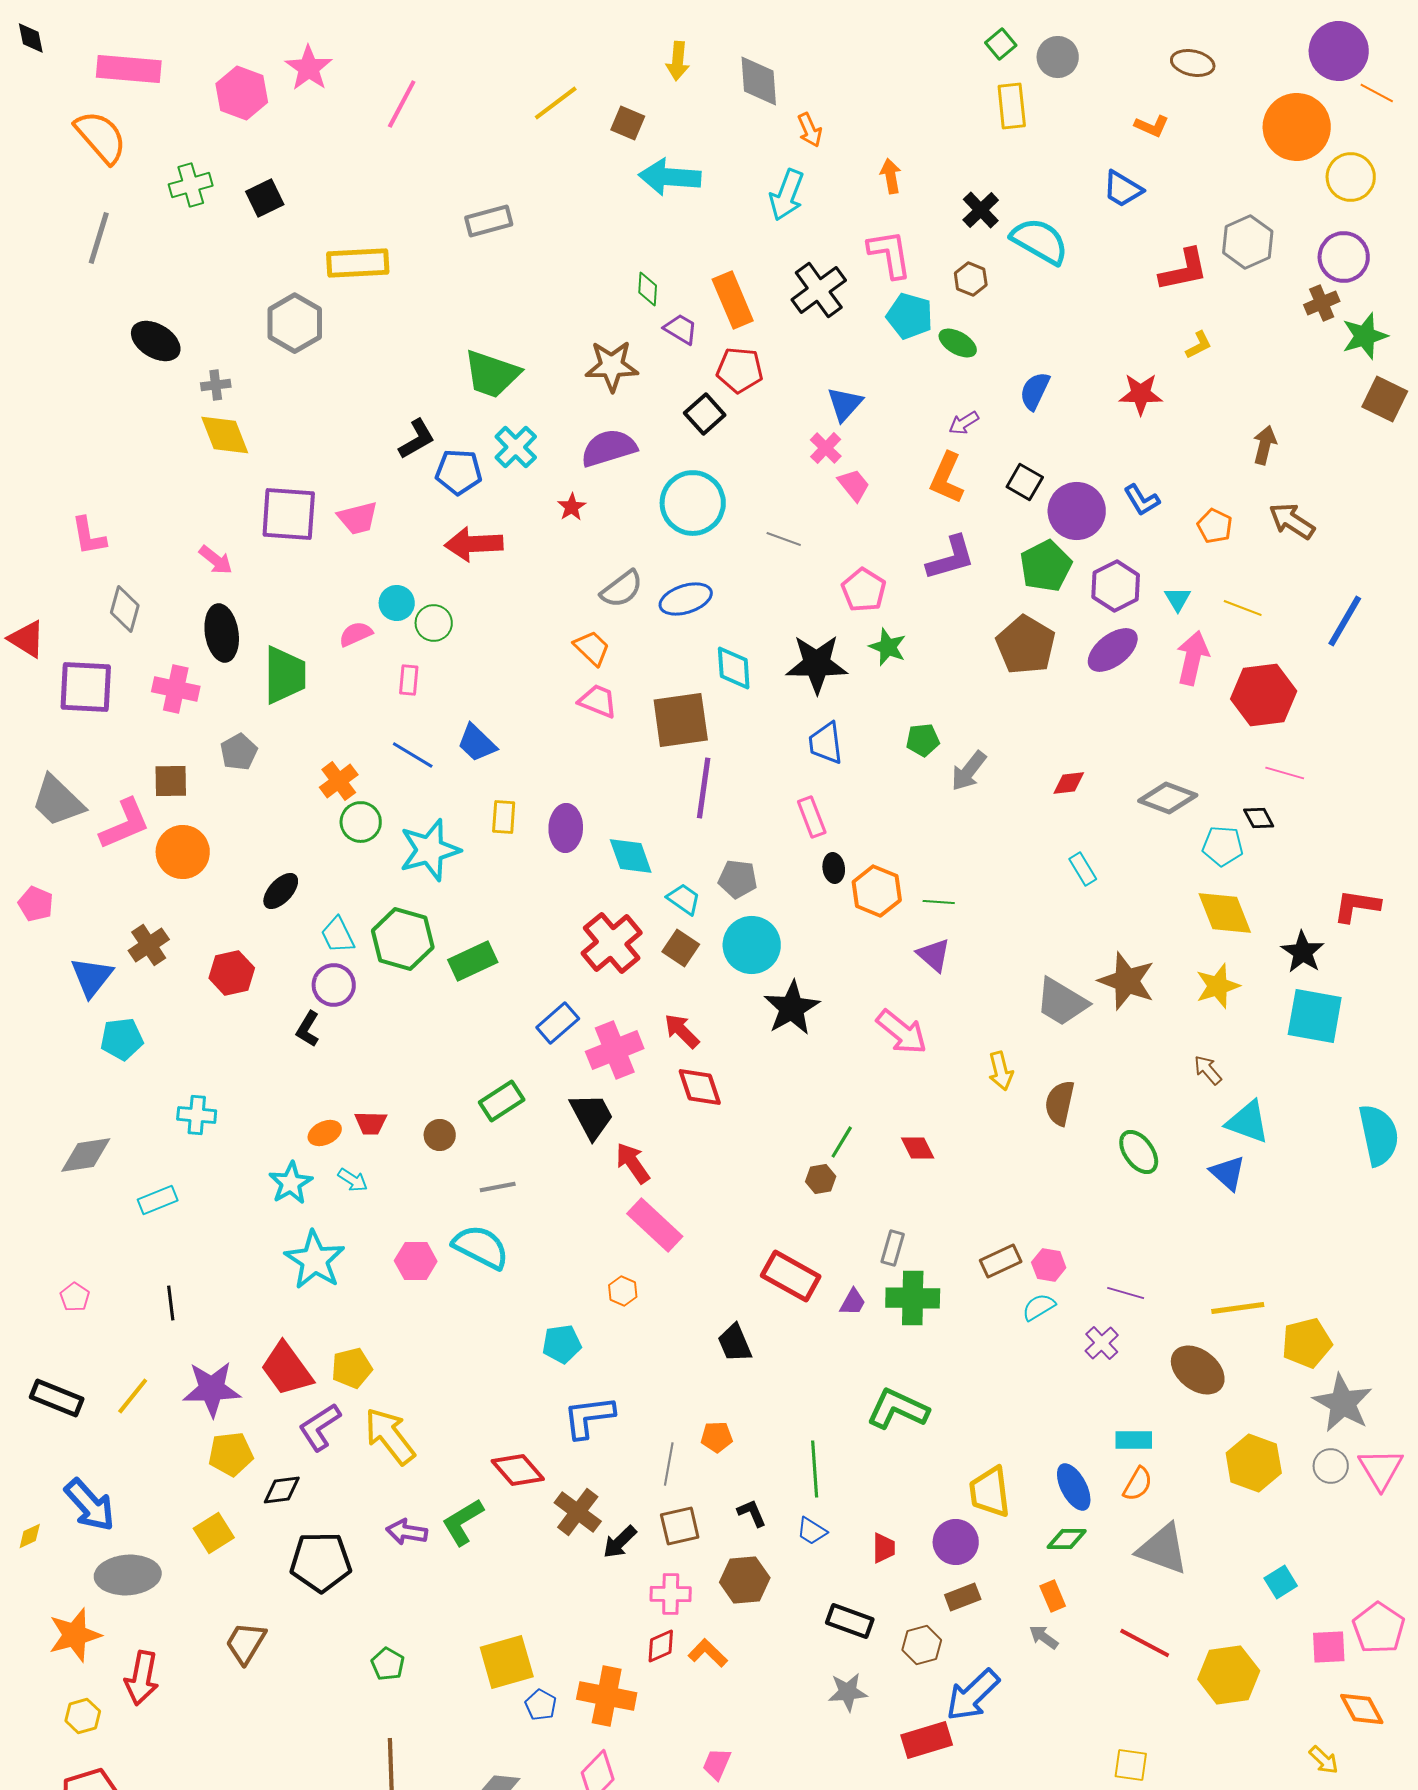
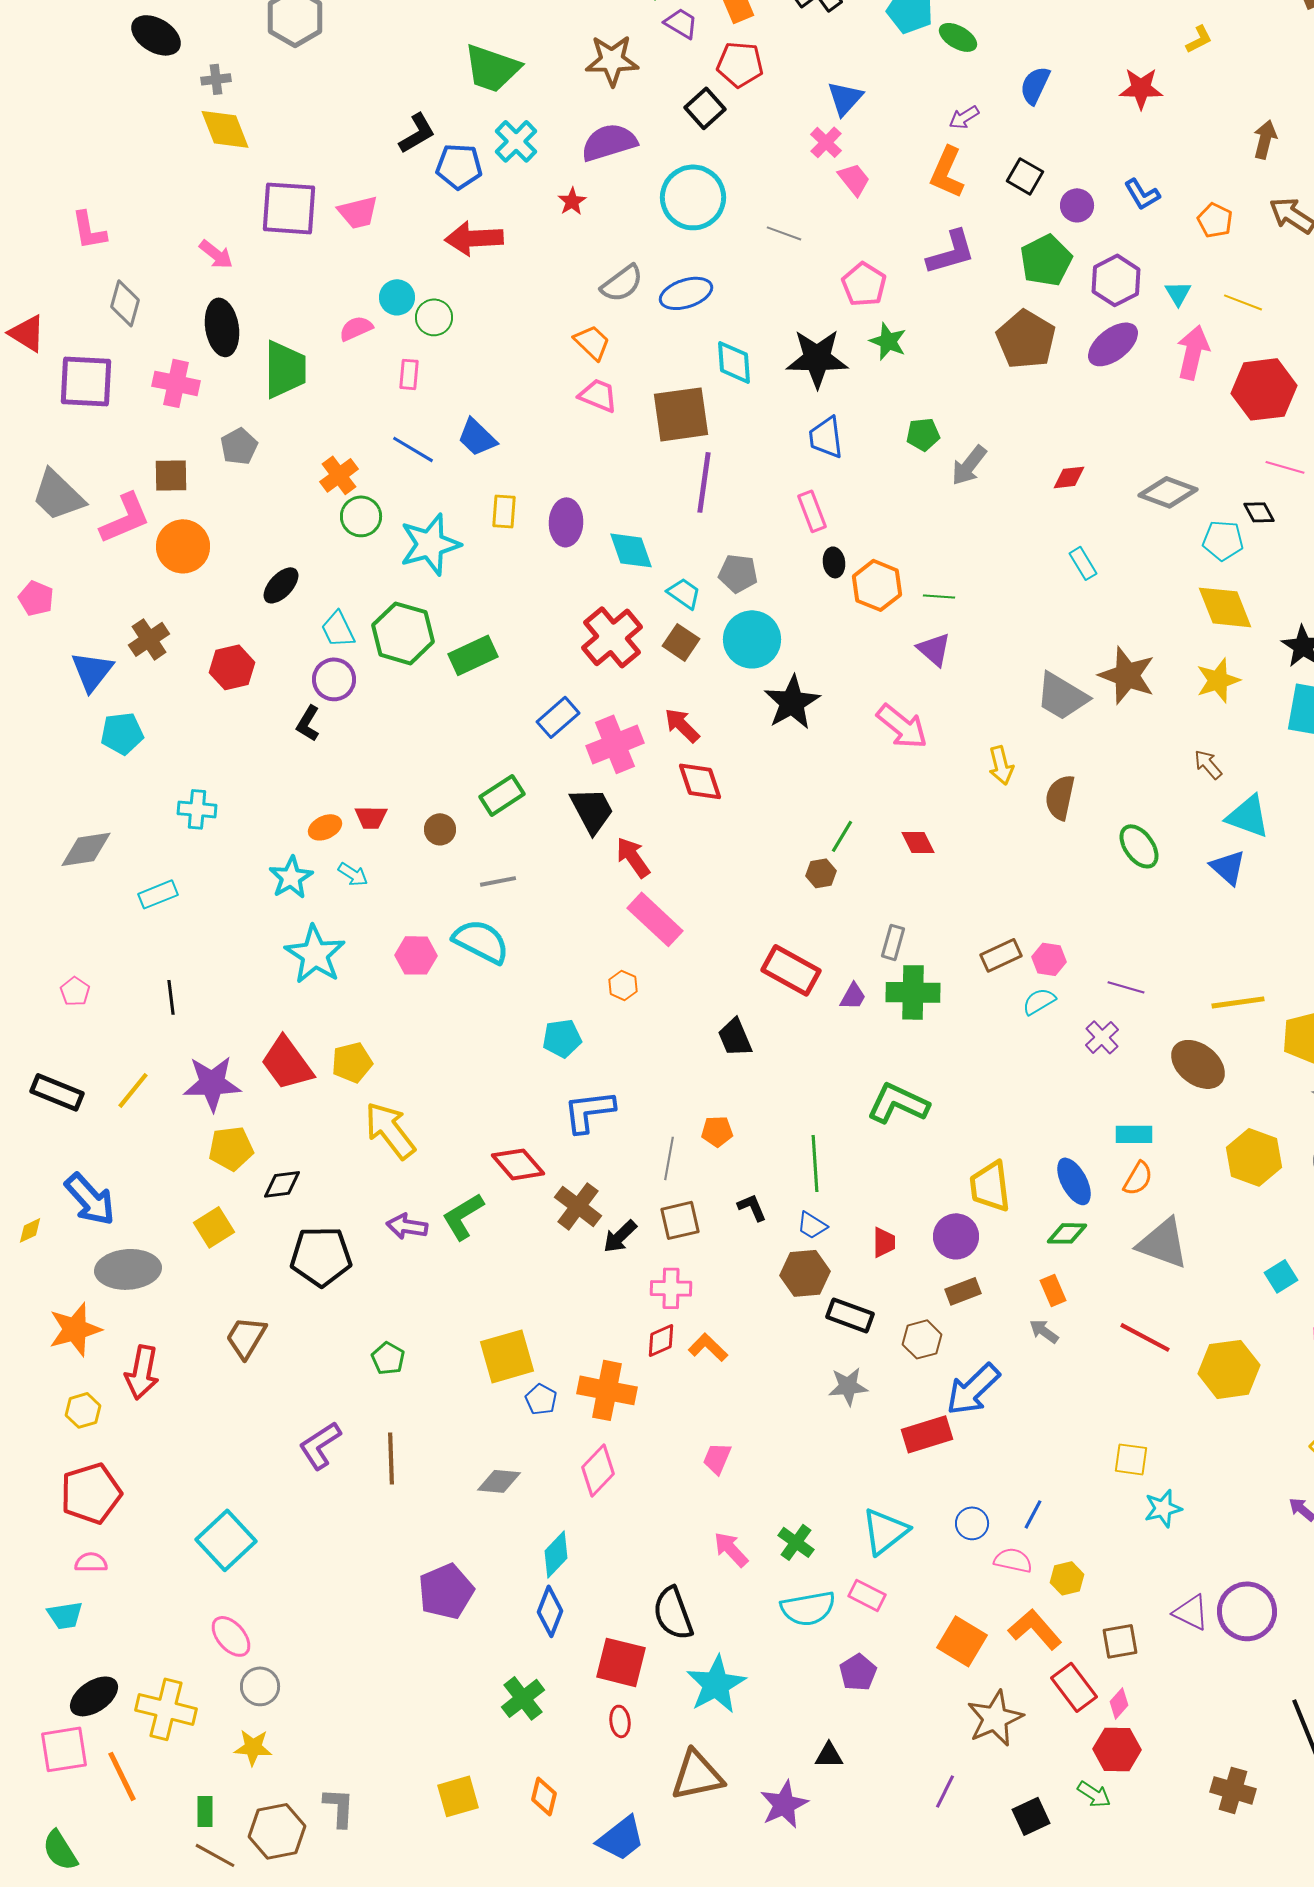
purple circle: (1077, 511) -> (1077, 205), size x0.6
purple L-shape: (320, 1427) -> (320, 1445), moved
brown hexagon: (745, 1580) -> (805, 1273), moved

